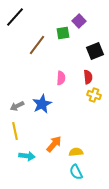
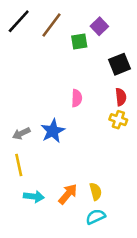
brown line: (37, 45) -> (51, 25), moved
red semicircle: (88, 77) -> (121, 97), moved
orange arrow: (54, 144) -> (68, 194), moved
yellow semicircle: (76, 152) -> (96, 192), turned 80
cyan semicircle: (76, 172) -> (96, 217), turned 91

